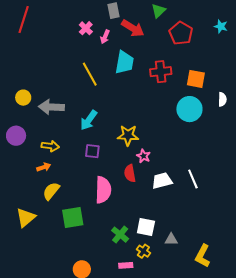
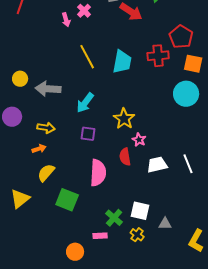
red pentagon: (181, 33) -> (181, 37), moved
pink arrow: (105, 37) -> (66, 20), moved, turned -40
cyan trapezoid: (125, 62) -> (122, 62), moved
yellow star: (128, 135) -> (124, 119), turned 30
green square: (73, 218) -> (67, 200), turned 30
pink rectangle: (126, 265) -> (100, 236), moved

